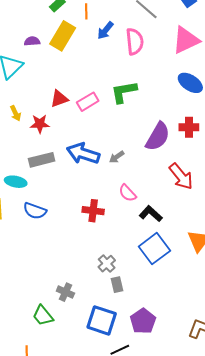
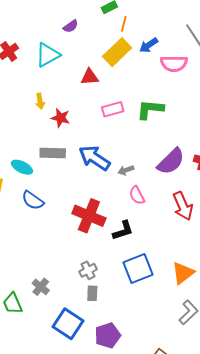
orange line: (86, 11) -> (124, 24), moved
yellow rectangle: (63, 36) -> (117, 52), moved
purple semicircle: (32, 41) -> (71, 26), moved, turned 133
pink semicircle: (135, 41) -> (174, 64), turned 80
red triangle: (59, 99) -> (90, 77), moved
pink semicircle: (127, 193) -> (137, 195), moved
red cross: (93, 211) -> (89, 216), size x1.5
black L-shape: (151, 214) -> (123, 231), moved, turned 105

